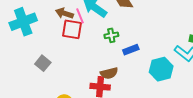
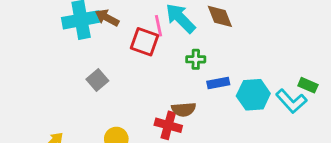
brown arrow: (64, 13) -> (107, 18), moved
cyan hexagon: (161, 69) -> (253, 95), moved

